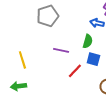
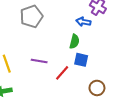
purple line: (61, 50) -> (39, 61), moved

